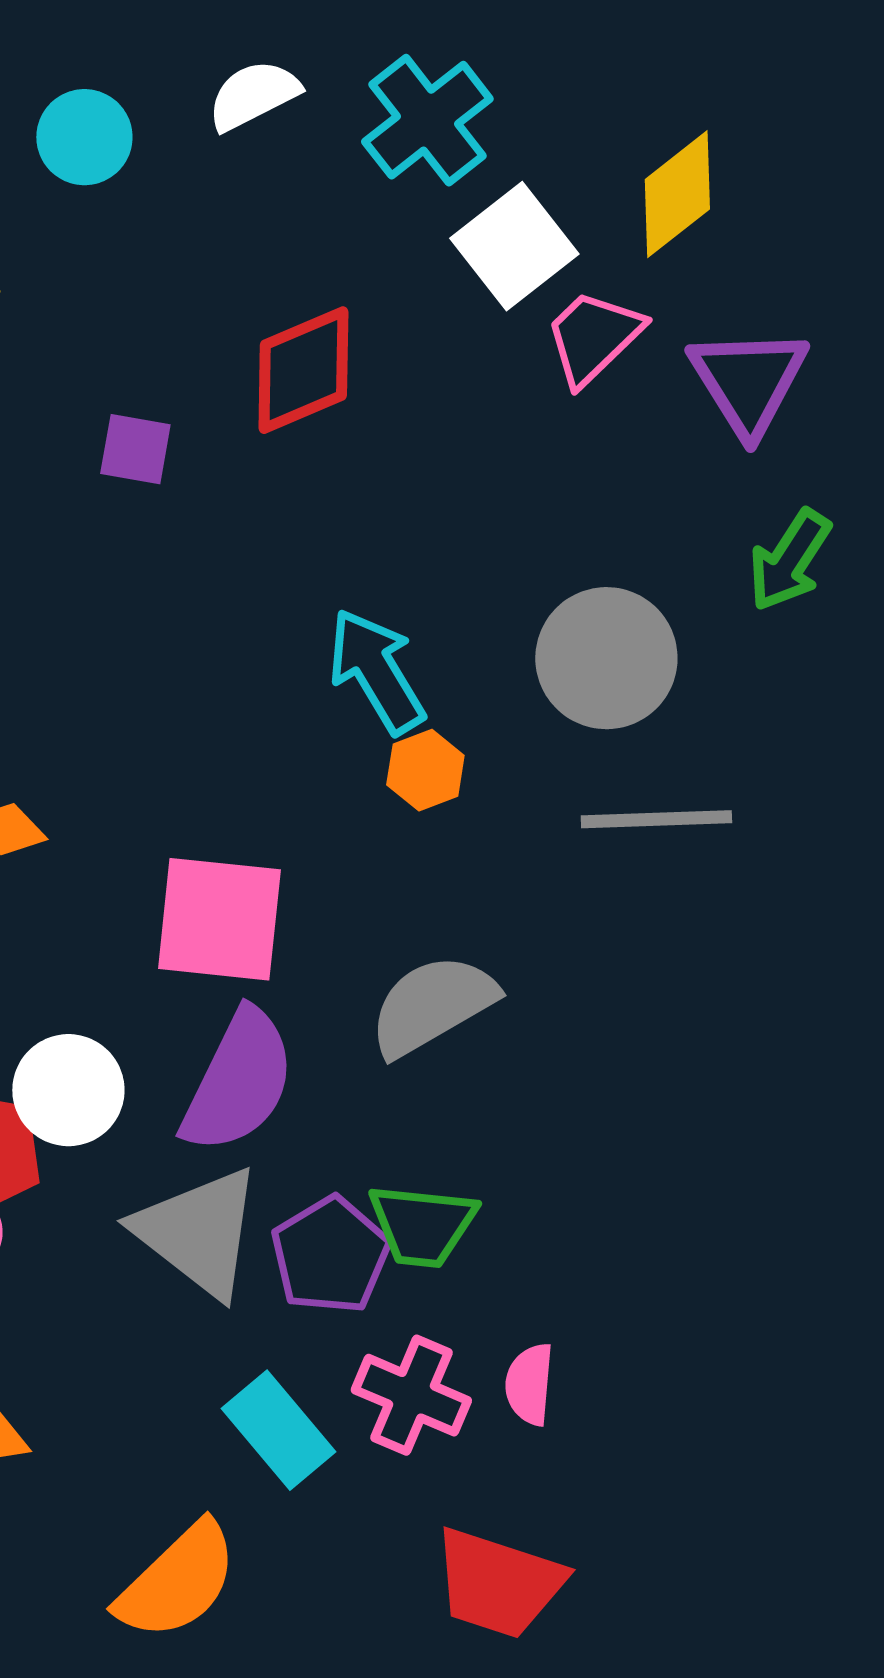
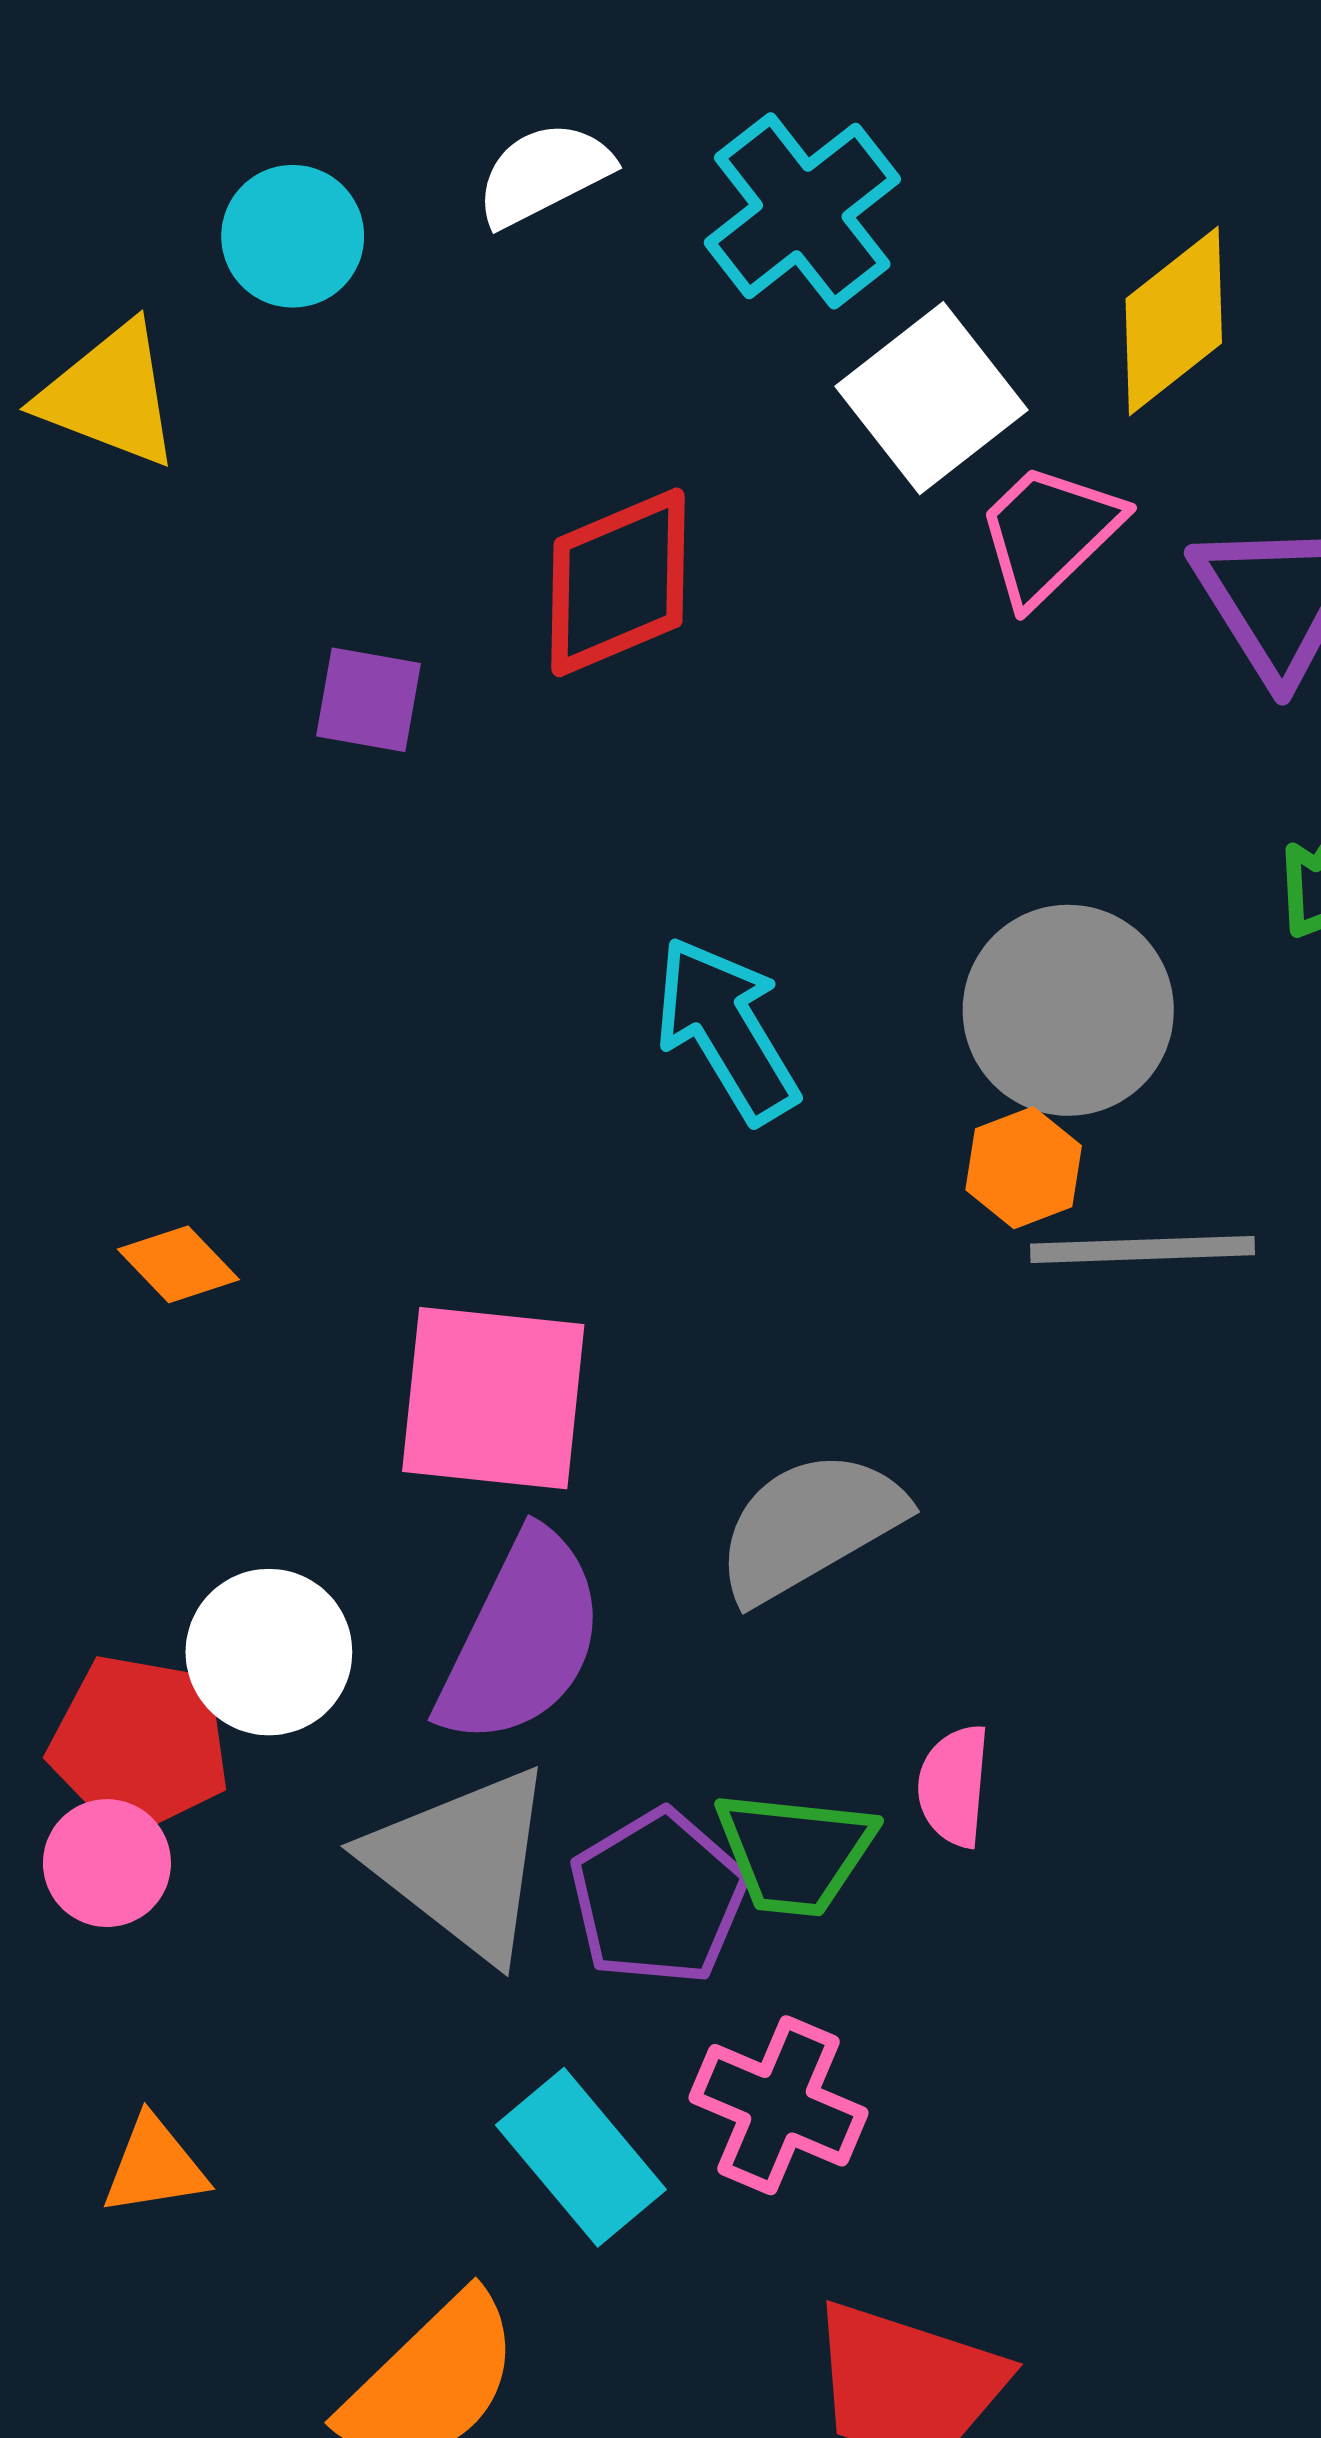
orange hexagon: (425, 770) -> (1024, 1168), moved
pink semicircle: (529, 1384) -> (954, 1786), moved

